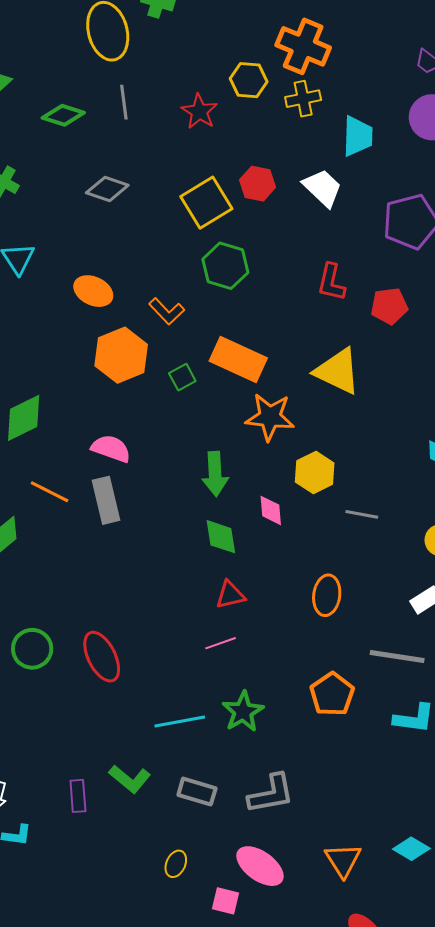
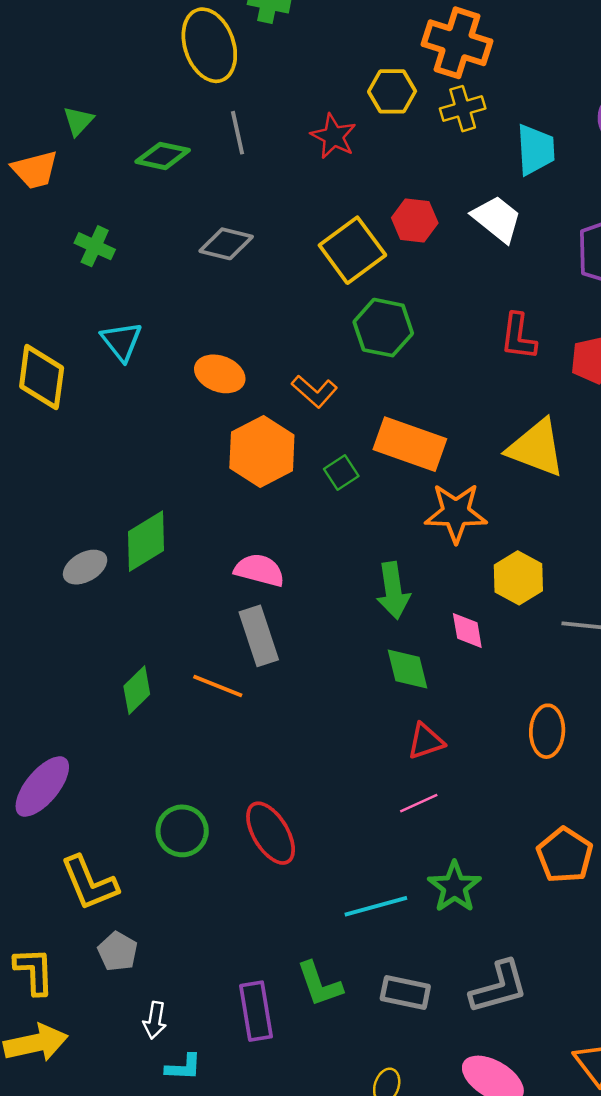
orange line: (50, 492) -> (218, 686), moved
green L-shape: (130, 779) -> (320, 984), turned 36
purple rectangle: (78, 796) -> (256, 1011), size x1.4

